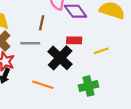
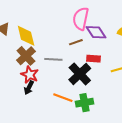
brown line: (42, 23) -> (76, 42), moved, turned 56
green cross: (89, 86) -> (84, 103), moved

